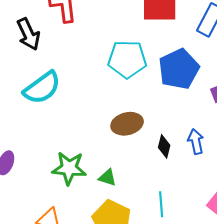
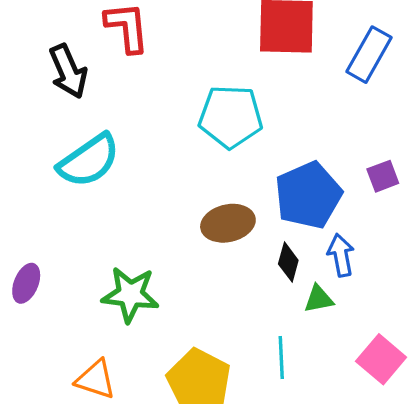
blue pentagon: (179, 69) -> (308, 195), moved
green triangle: (107, 178) -> (319, 299), moved, turned -30

